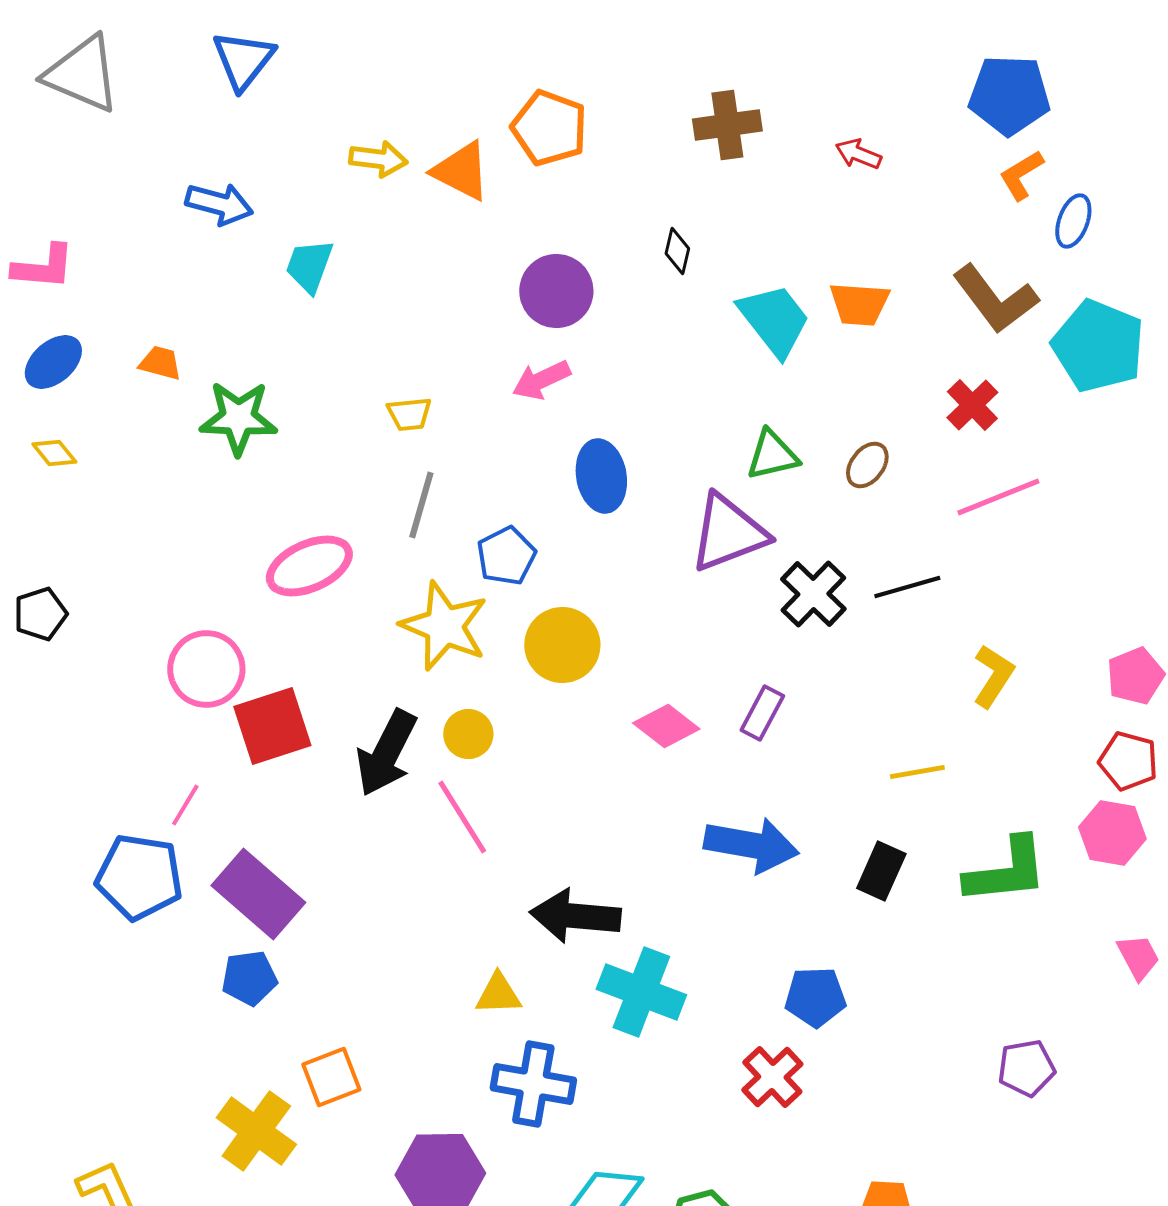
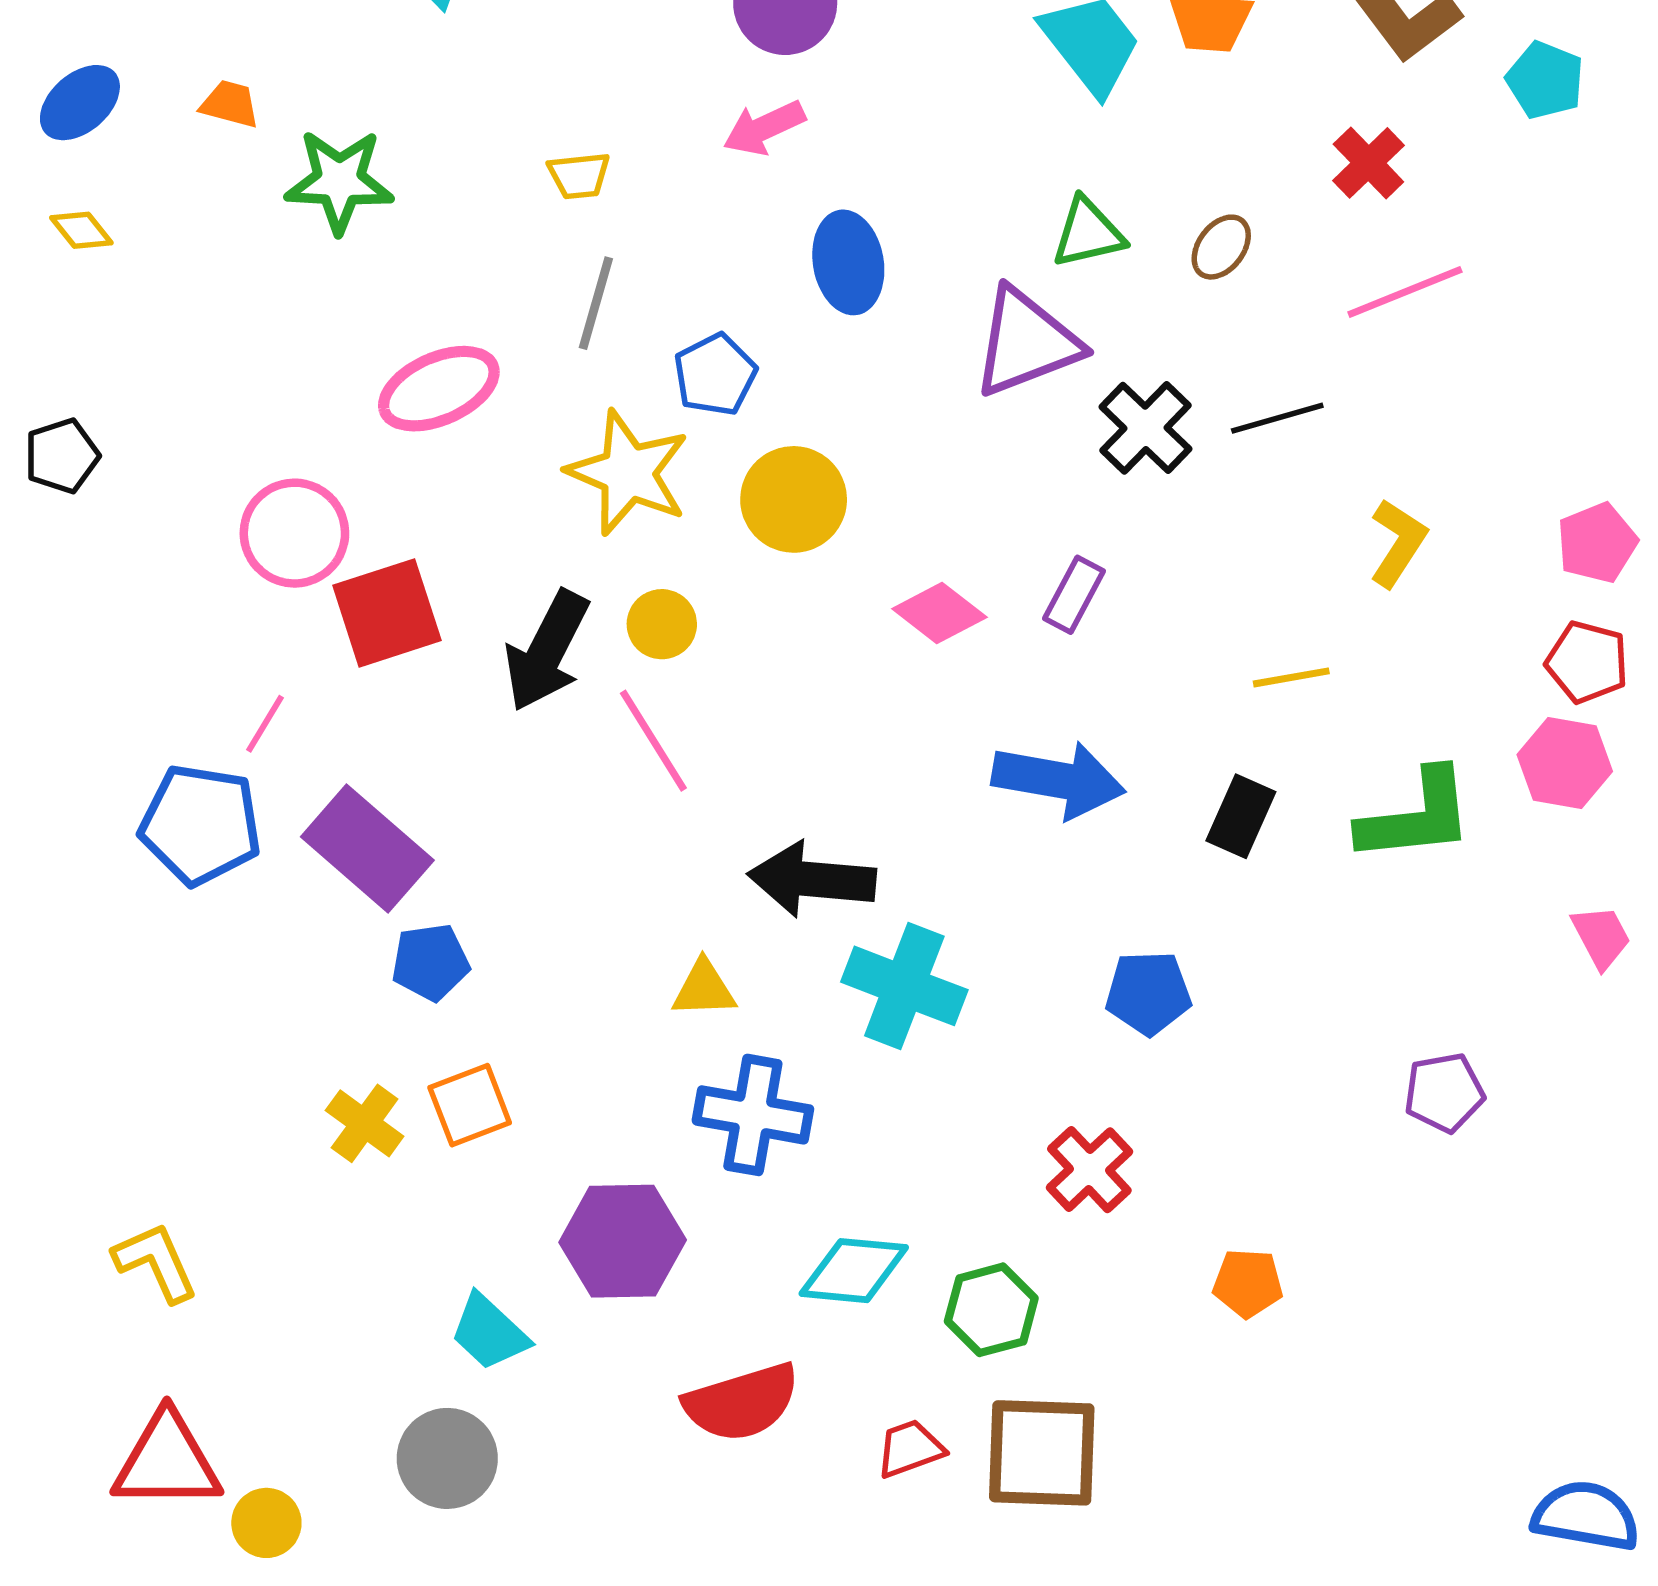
cyan pentagon: (1098, 346) -> (1545, 80), size x0.6
blue pentagon: (249, 978) -> (430, 962), moved
red cross: (772, 1077) -> (1089, 1170), moved
yellow cross: (256, 1131) -> (365, 1123), moved, size x0.7

